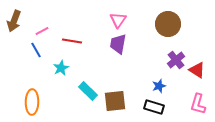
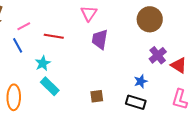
pink triangle: (118, 20) -> (89, 13), moved
cyan rectangle: (88, 91) -> (50, 86), moved
brown square: (115, 101) -> (97, 96), size x0.6

